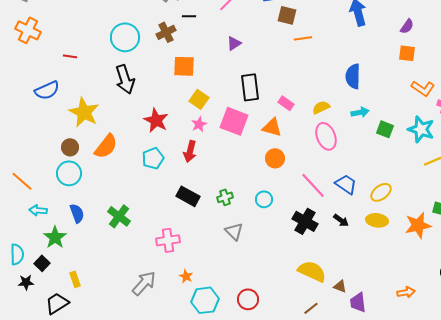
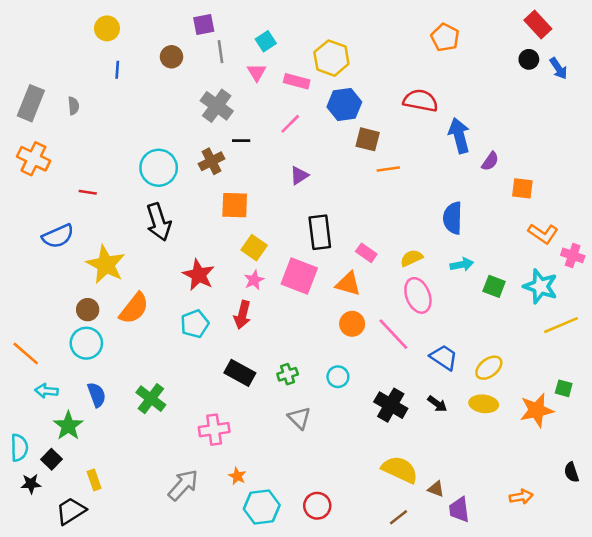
purple semicircle: (407, 26) -> (490, 161), moved
pink line: (313, 185) -> (393, 334), moved

